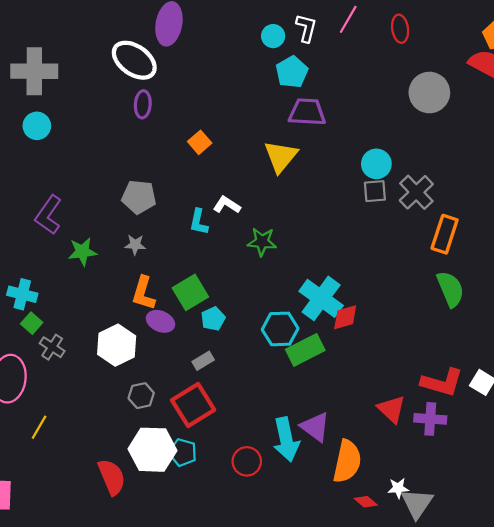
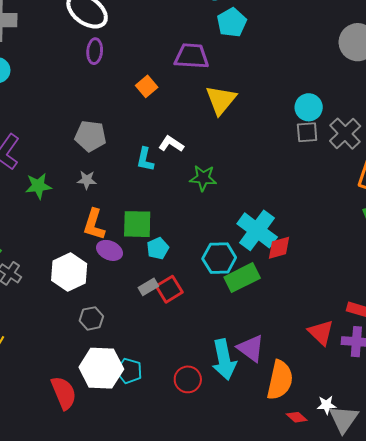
purple trapezoid: (307, 112) -> (192, 56), moved
green square: (190, 292) -> (137, 224), turned 32
red square: (193, 405) -> (169, 289), moved, size x0.7

